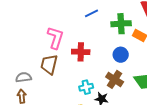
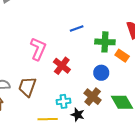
red cross: (81, 52) -> (62, 66), turned 30
brown trapezoid: (49, 64) -> (27, 87), moved

